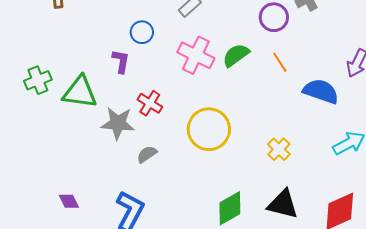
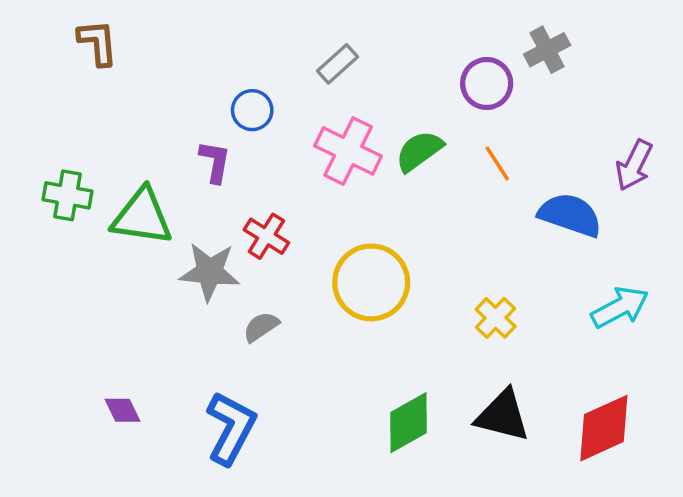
green cross: (38, 80) -> (67, 195), turned 32

